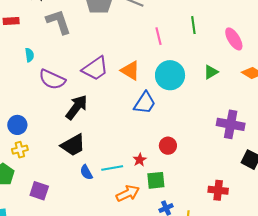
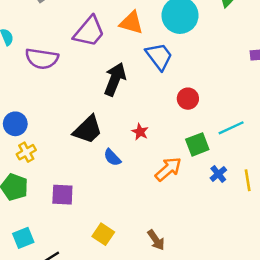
blue trapezoid: (145, 103) -> (159, 56), turned -55
black arrow: (76, 107) -> (115, 79), moved
red circle: (168, 146) -> (188, 99), moved
red star: (140, 160) -> (140, 132), moved
cyan line: (112, 168) -> (231, 128), moved

